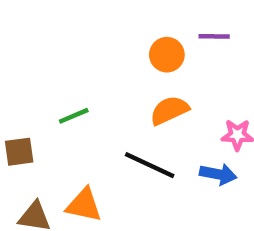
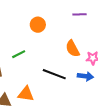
orange circle: (167, 55) -> (38, 25), moved
orange semicircle: (169, 110) -> (73, 49), moved, turned -90

